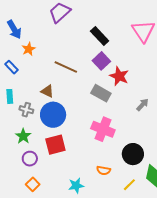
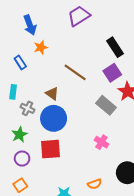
pink cross: (103, 129) -> (101, 142), size x0.6
orange semicircle: (104, 170) -> (95, 184), turned -40

